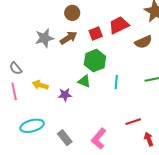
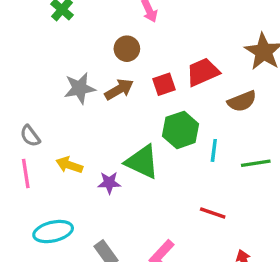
green hexagon: (95, 61) -> (181, 130), moved
green triangle: (84, 81) -> (142, 162), size x1.6
cyan line: (116, 82) -> (214, 150), moved
red line: (133, 122) -> (213, 213), moved, turned 35

